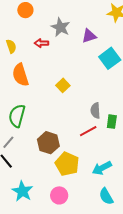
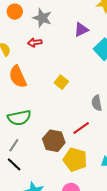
gray star: (60, 27) -> (42, 18), moved
green semicircle: (17, 116) -> (19, 118), turned -110
red line: (88, 131) -> (81, 128), moved

